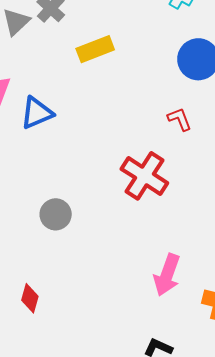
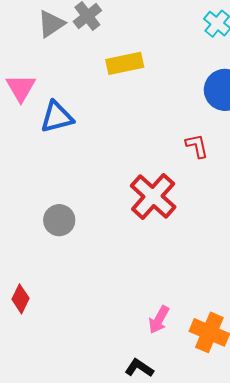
pink arrow: (167, 275) -> (159, 320), moved, size x0.7

